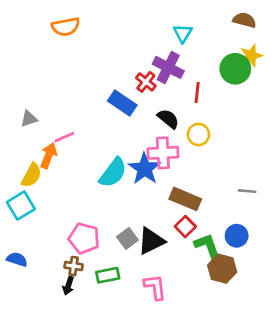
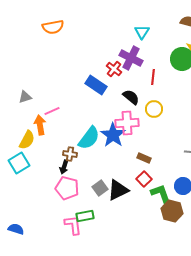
orange arrow: (49, 156) -> (40, 125), turned -30
brown rectangle: (185, 199) -> (144, 158), size x0.6
blue semicircle: (17, 259) -> (16, 229), moved
brown cross: (74, 266) -> (70, 154), moved
black arrow: (68, 286) -> (64, 167), moved
pink L-shape: (155, 287) -> (73, 225), moved

